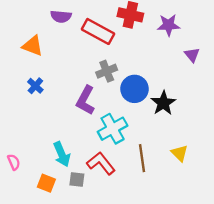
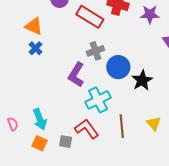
blue cross: (35, 86) -> (36, 48), moved
cyan arrow: (62, 154) -> (40, 119), moved

